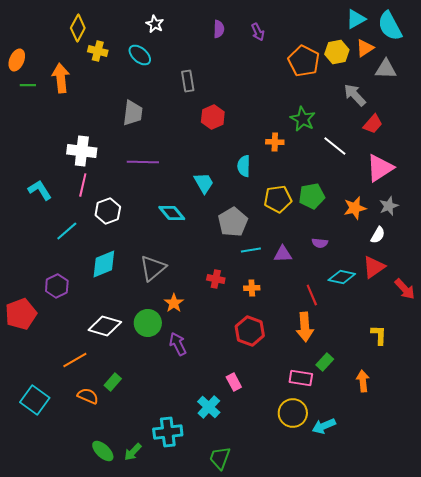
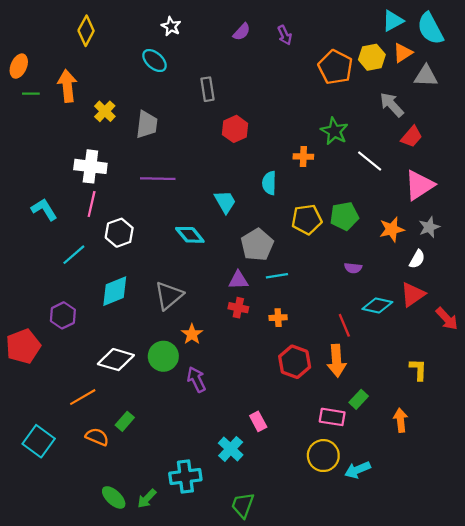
purple semicircle: (219, 29) -> (242, 32), turned 42
yellow cross: (98, 51) -> (105, 111), moved, turned 30
purple triangle: (283, 254) -> (238, 280), moved
red hexagon: (250, 331) -> (295, 362), moved

